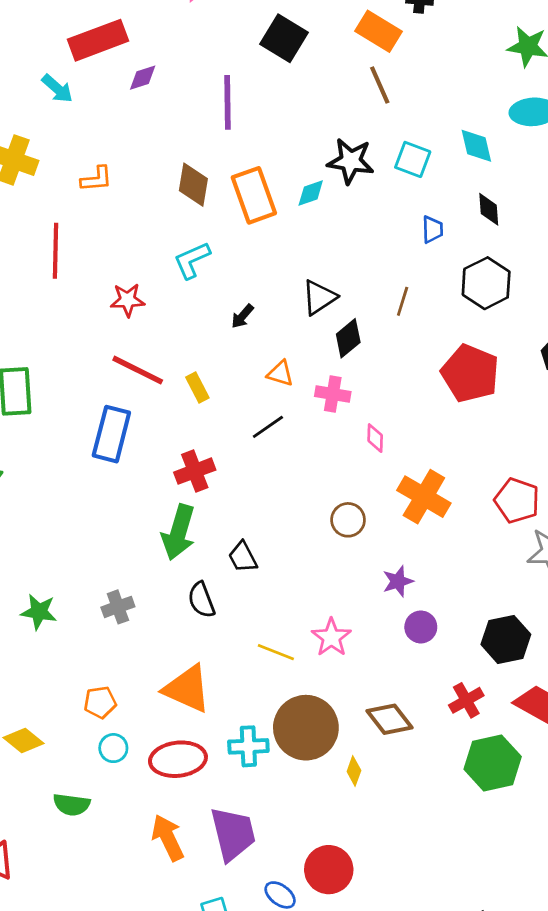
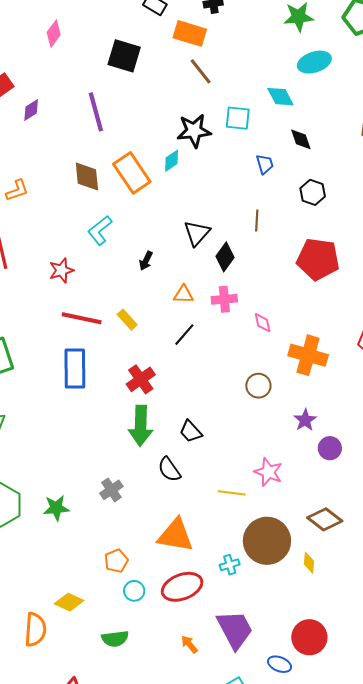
black hexagon: (486, 283) -> (313, 192), size x0.7
cyan cross: (248, 746) -> (230, 565), size x0.7
orange arrow: (168, 838) -> (189, 644), size x0.6

